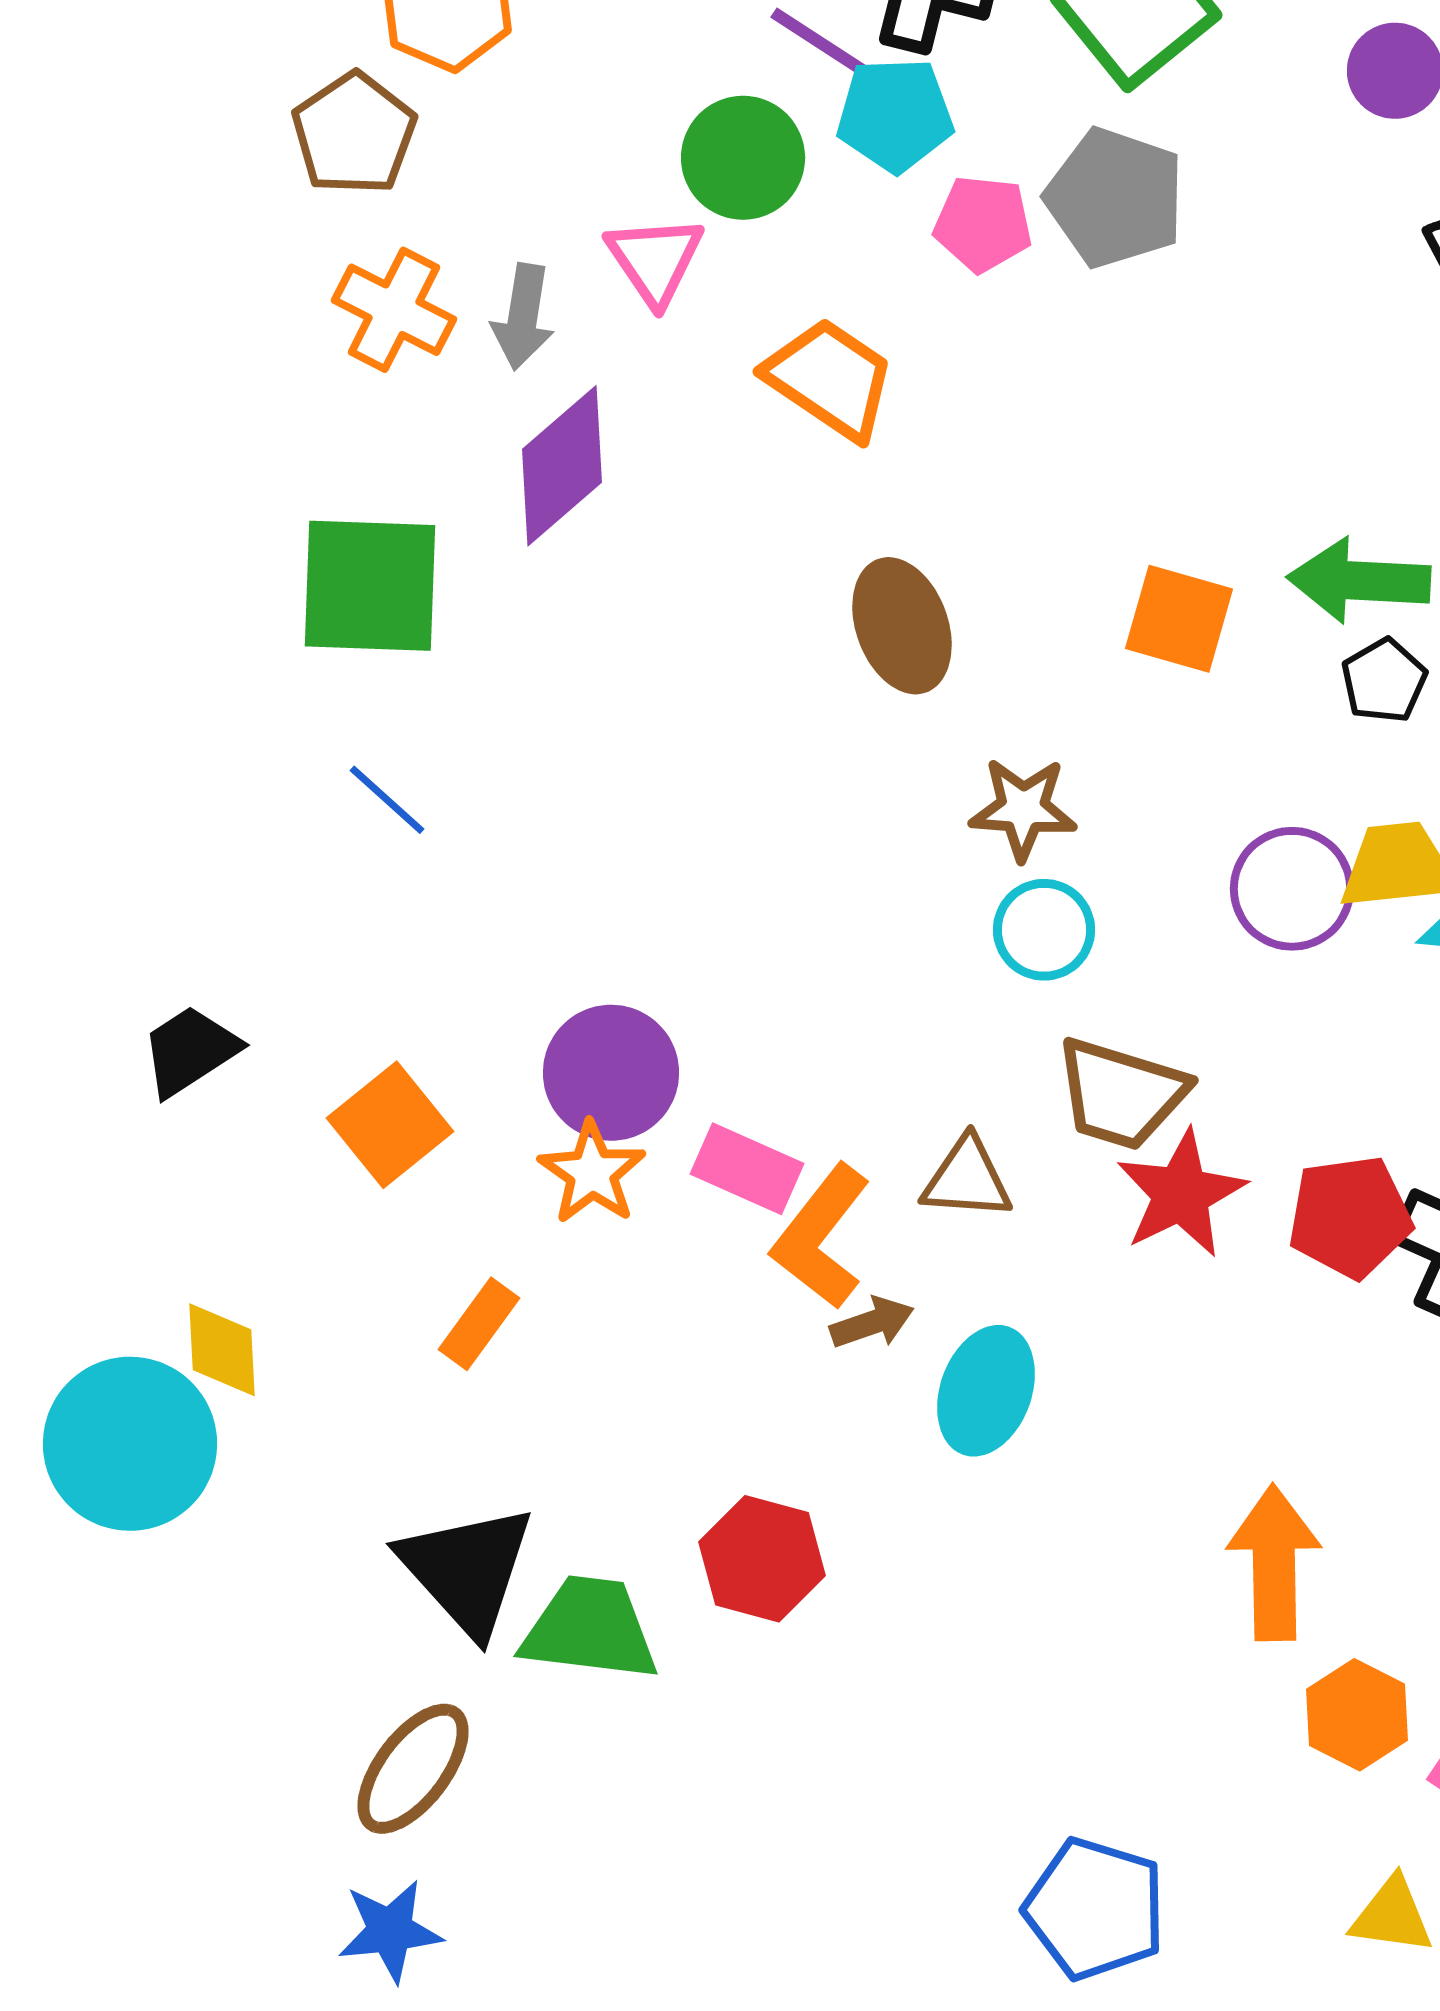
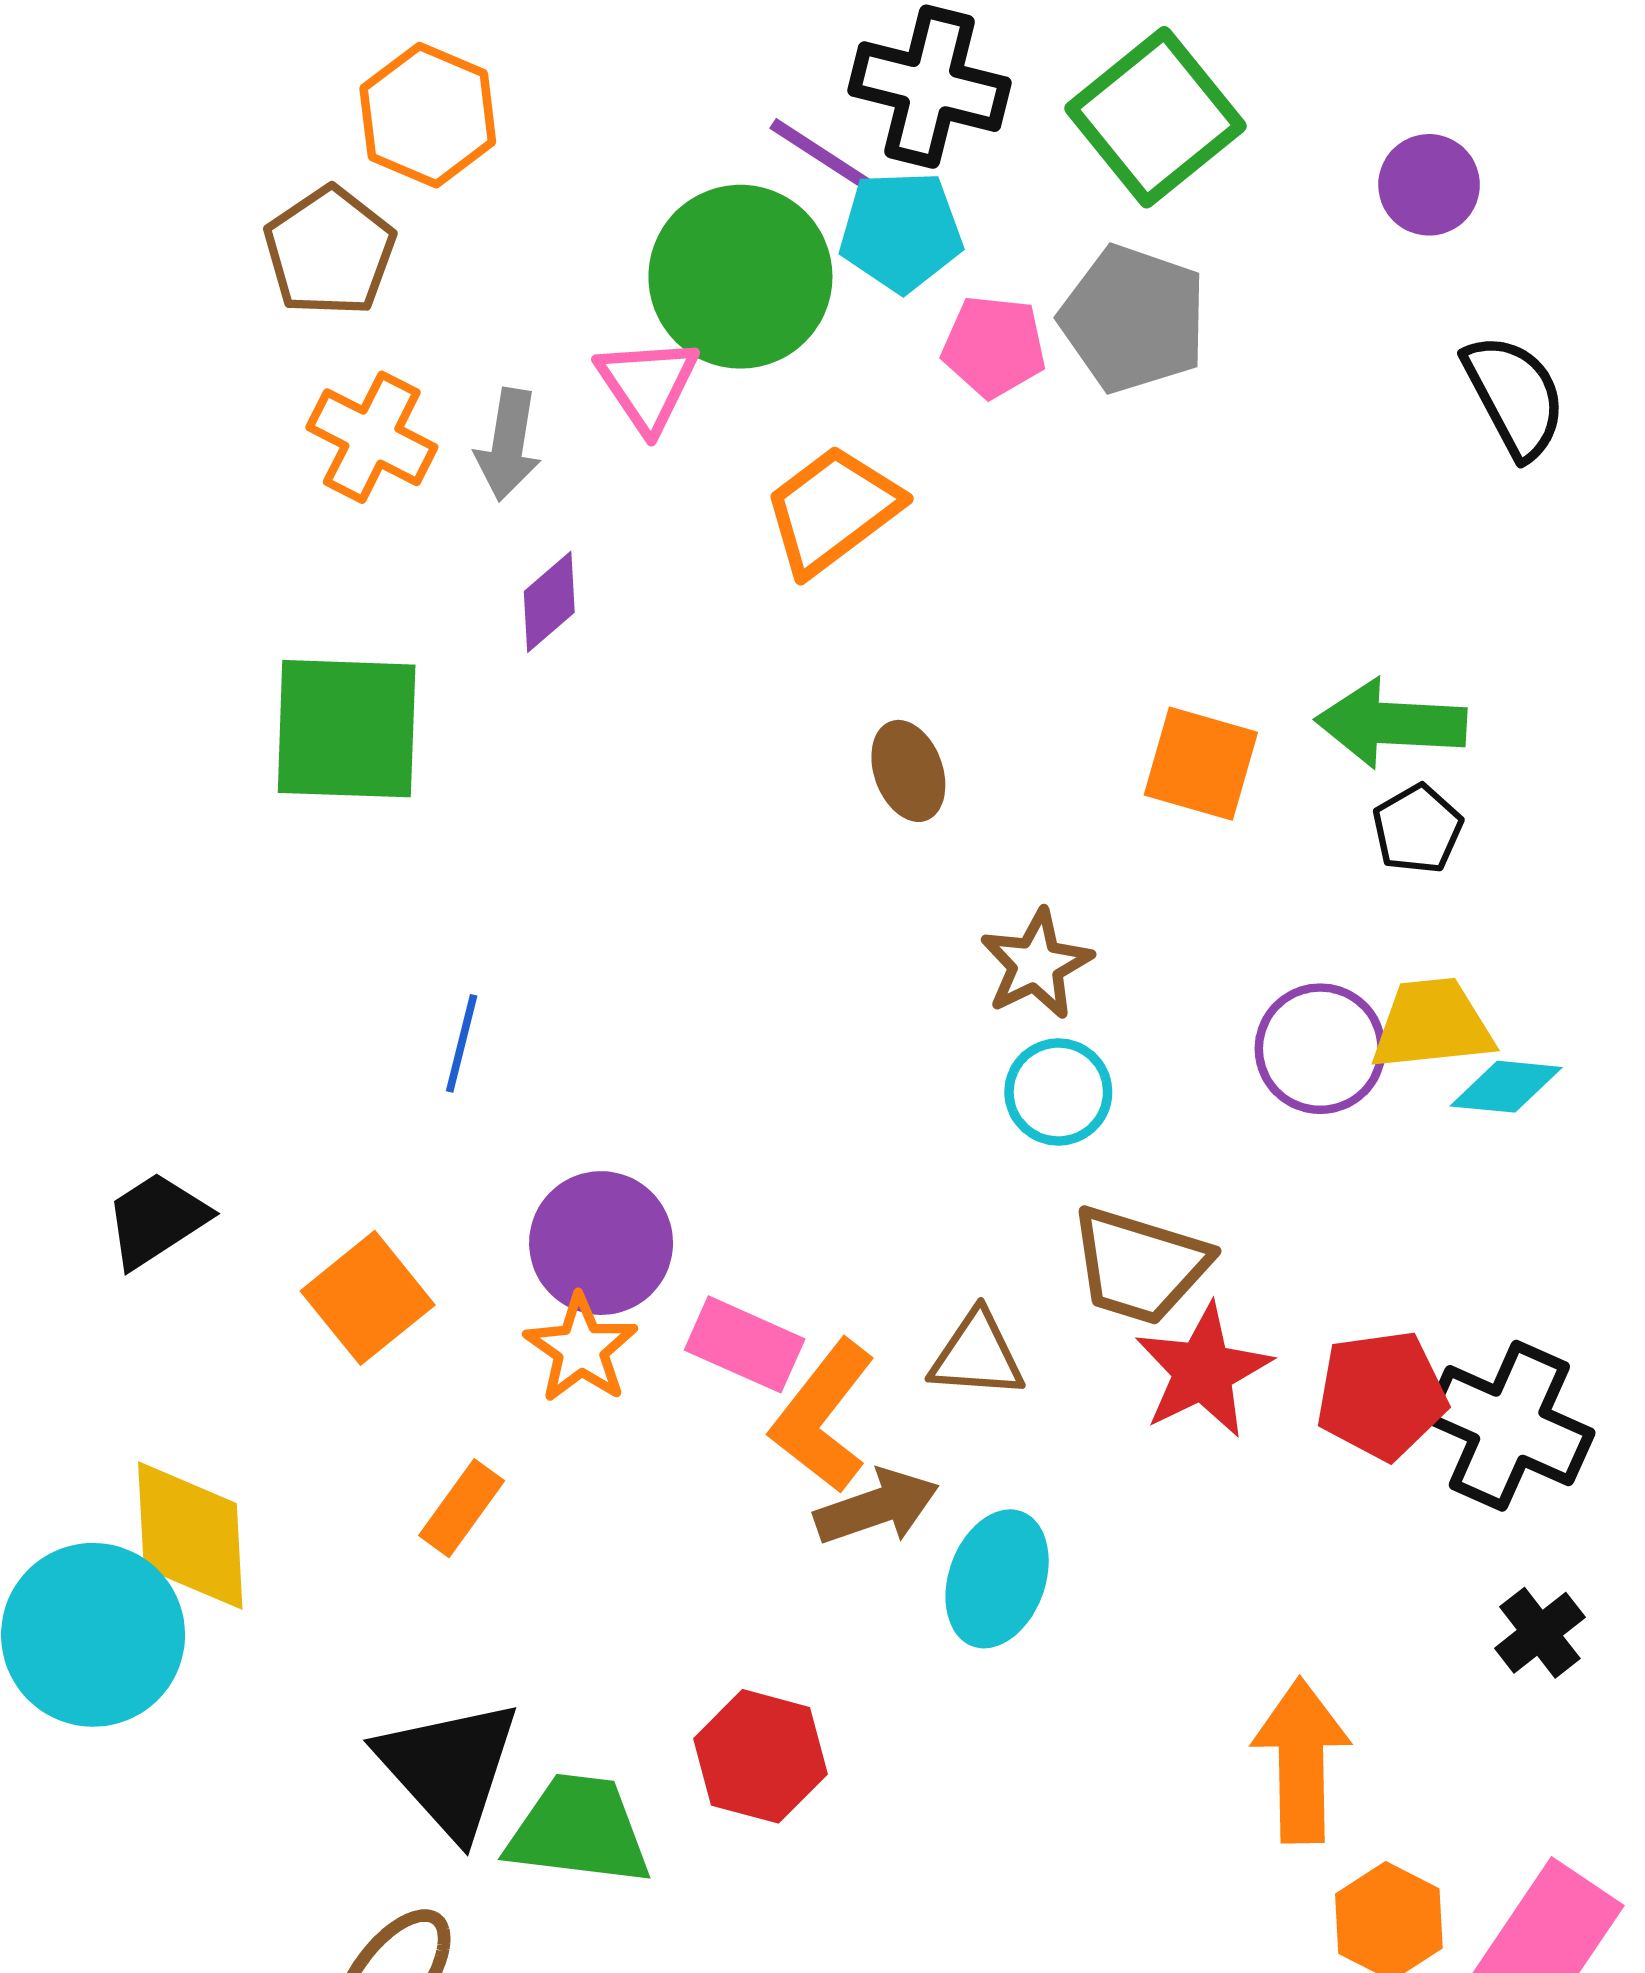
green circle: (743, 158) -> (740, 277), size x1.4
orange trapezoid: (830, 379) -> (832, 510), turned -71
purple diamond: (562, 466) -> (549, 602), size x0.6
brown ellipse: (902, 626) -> (908, 771), size x0.7
blue line: (387, 800) -> (462, 1043), moved, turned 62
brown star: (1023, 809) -> (1036, 964), turned -30
brown arrow: (872, 1323) -> (877, 1507), size x1.4
yellow diamond: (222, 1350) -> (190, 1536), size x1.5

